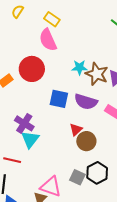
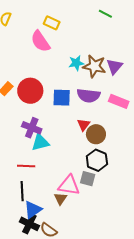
yellow rectangle: (52, 19) -> (52, 23), moved
red circle: (32, 69) -> (30, 91), moved
cyan triangle: (30, 139) -> (40, 142), turned 48
black hexagon: (97, 173) -> (97, 160), moved
gray square: (77, 177) -> (88, 179), moved

